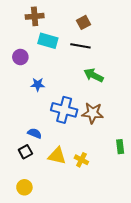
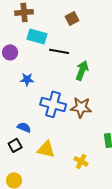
black line: (80, 46) -> (59, 51), moved
green arrow: (94, 75) -> (82, 70), turned 84
yellow cross: (81, 160) -> (81, 161), moved

